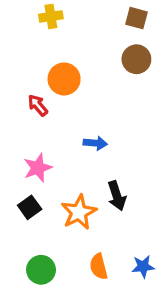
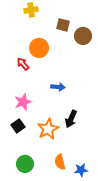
brown square: (136, 18) -> (63, 25), moved
black arrow: (117, 196) -> (71, 119), turned 42
blue star: (143, 267) -> (81, 170), moved

